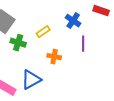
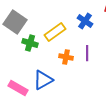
yellow rectangle: (43, 32) -> (55, 32), size x1.5
purple line: (83, 44) -> (87, 53), moved

